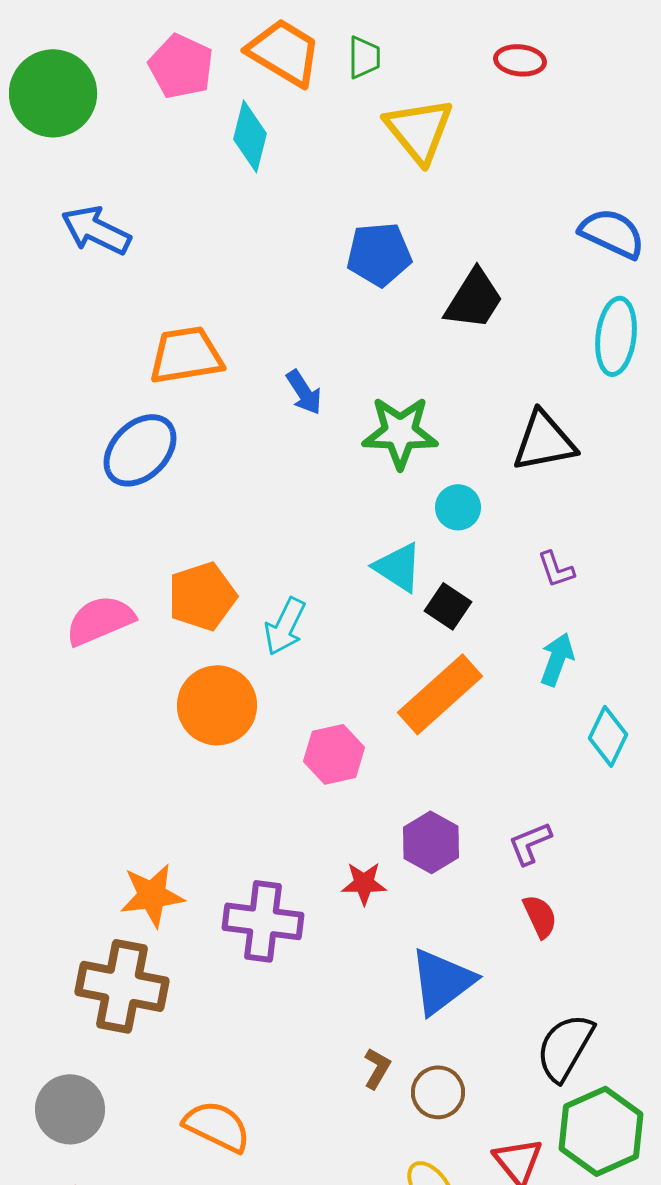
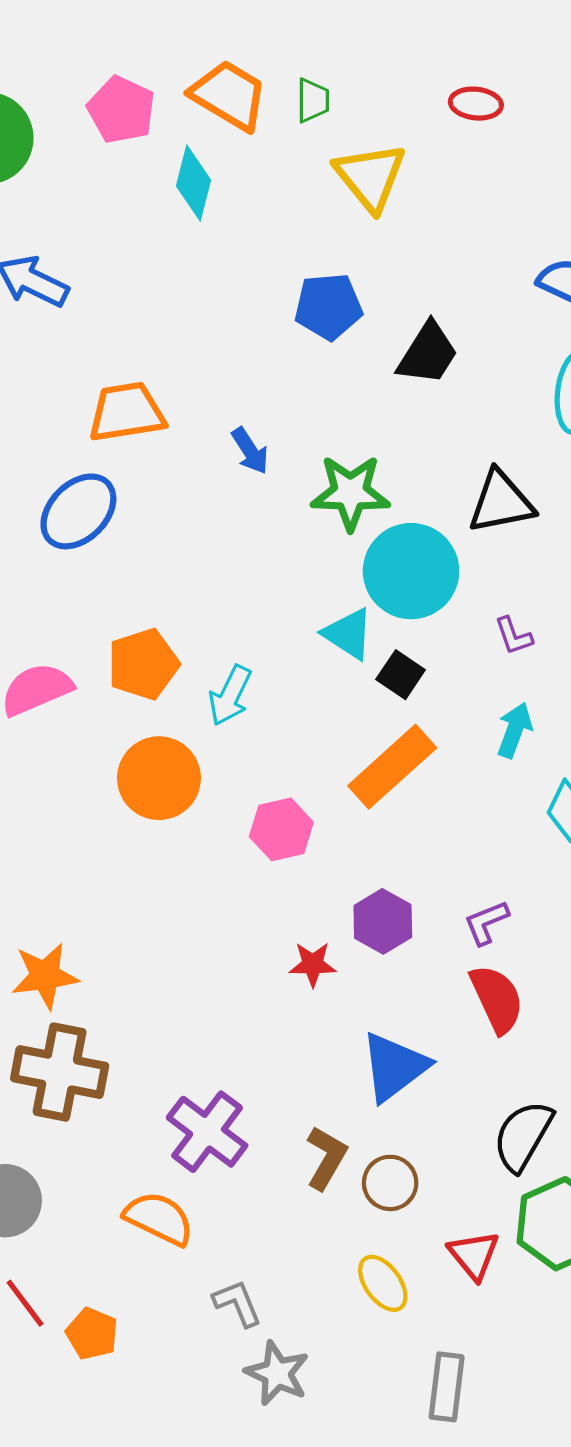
cyan circle: (458, 507) -> (411, 571), size x2.0
orange star: (152, 895) -> (45, 976), moved
red semicircle: (540, 916) -> (497, 999), size x1.5
purple cross: (263, 921) -> (207, 1132), moved, turned 30
brown L-shape: (377, 1068) -> (326, 1158), size x1.5

